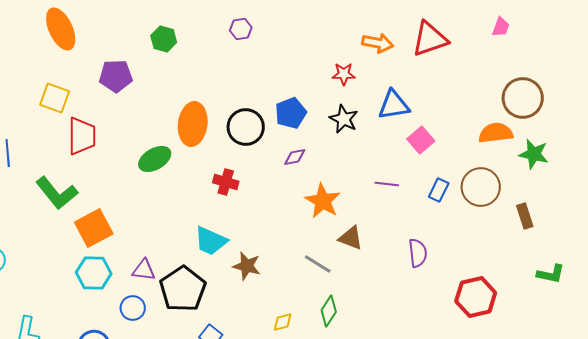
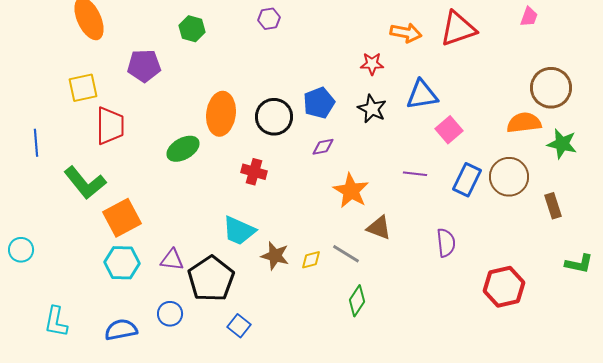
yellow square: (55, 98) -> (83, 88), turned -32
blue rectangle: (439, 190) -> (467, 180), size x1.4
blue circle: (133, 308) -> (170, 314), moved
yellow diamond: (283, 322) -> (311, 260), moved

